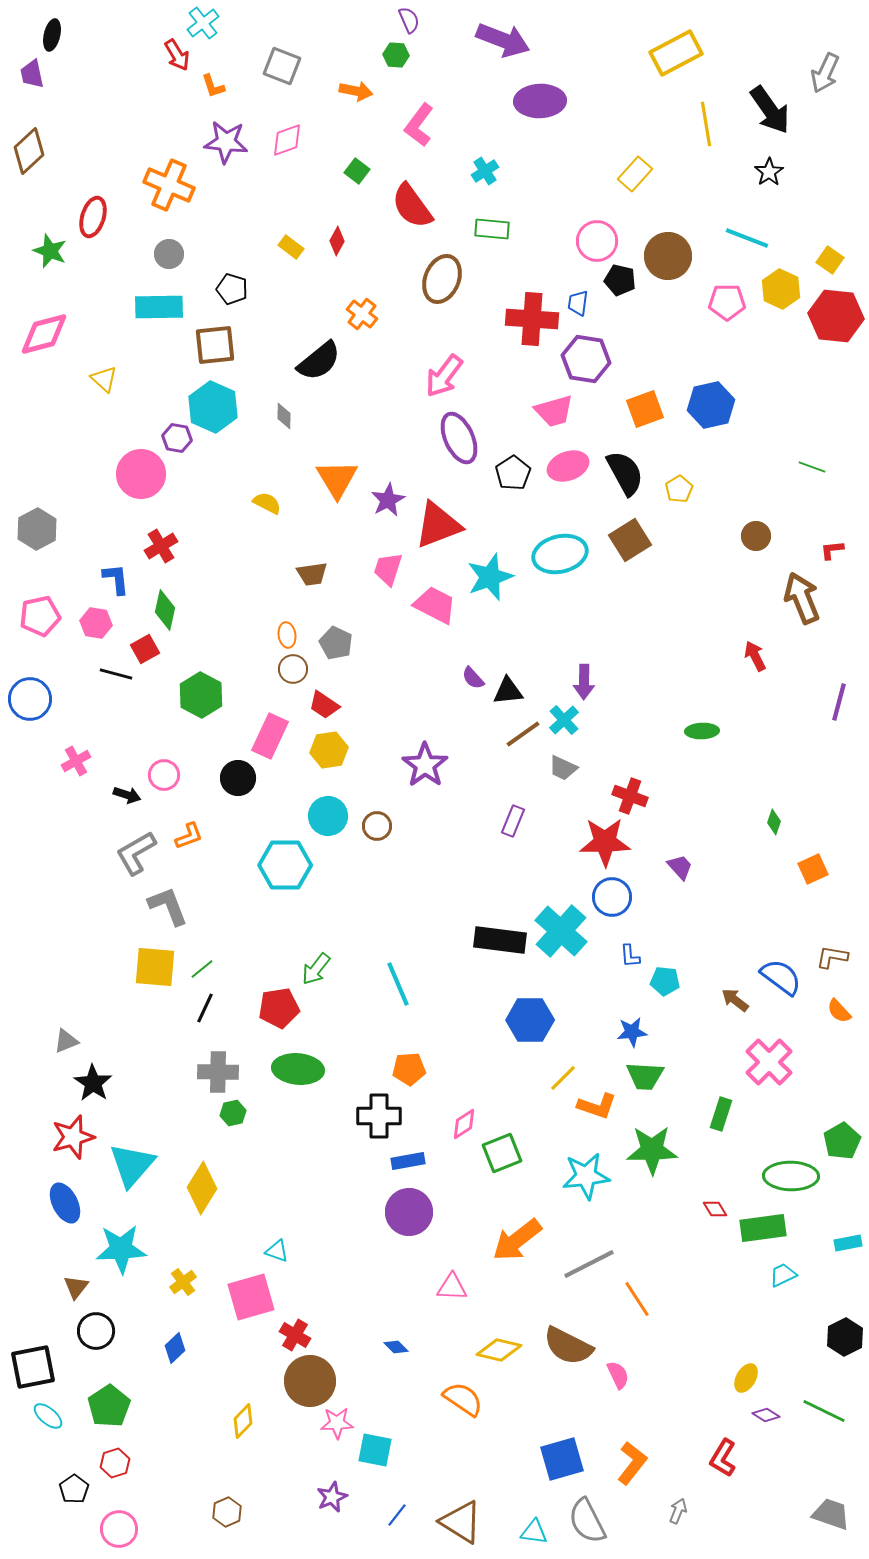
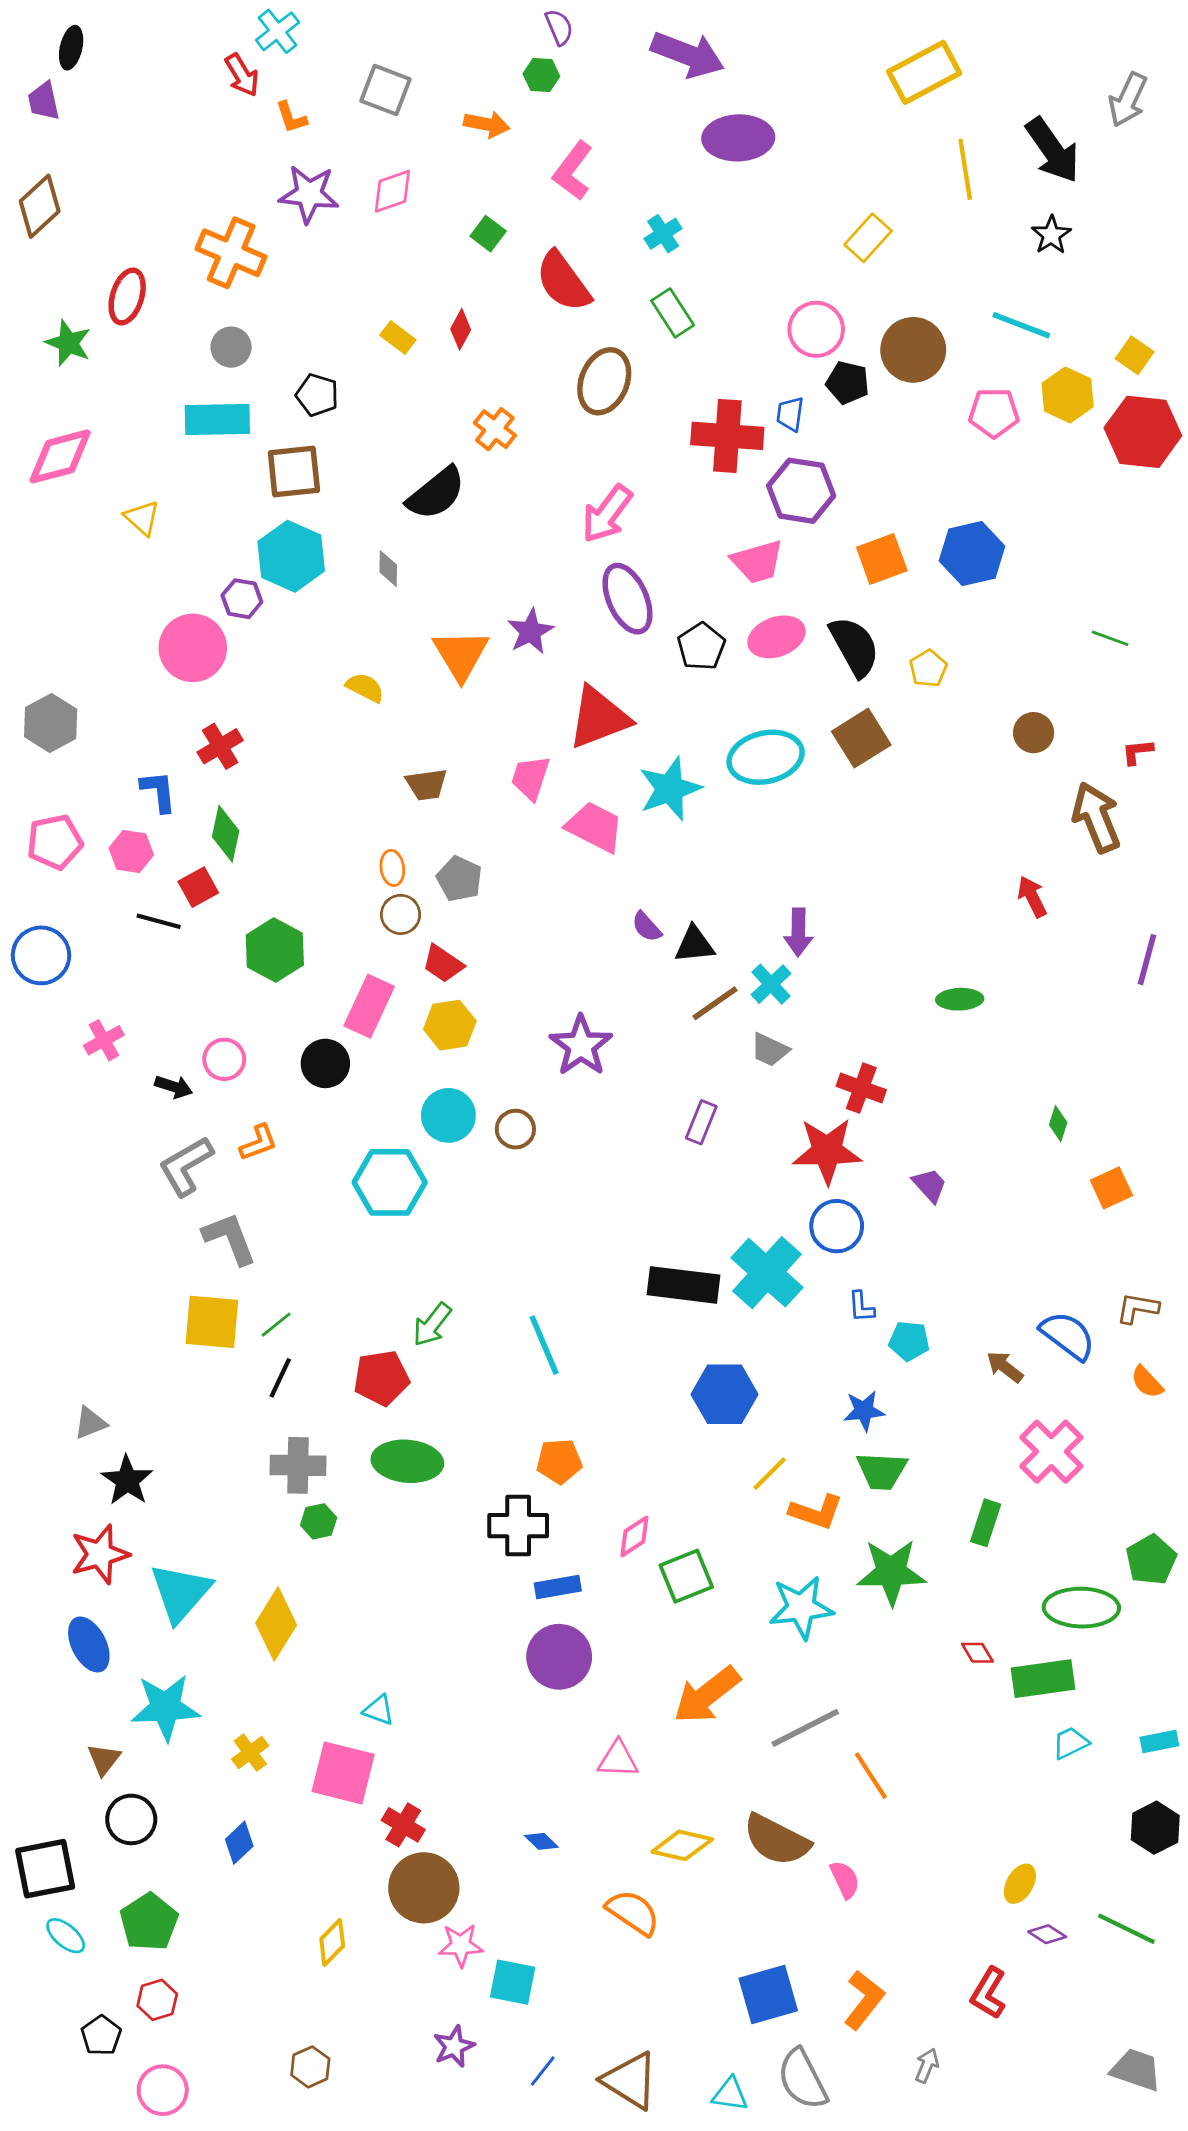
green rectangle: (492, 229) -> (673, 313), turned 52
purple star: (388, 500) -> (530, 631), moved
cyan rectangle: (848, 1243) -> (1159, 1742), moved
pink square: (251, 1297) -> (343, 1773), turned 30

